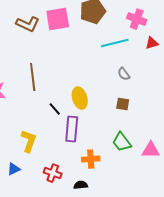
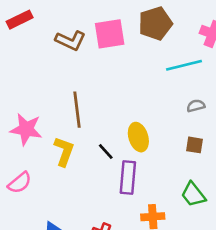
gray semicircle: (124, 74) -> (196, 106), turned 112
yellow L-shape: (29, 141) -> (64, 151), moved

